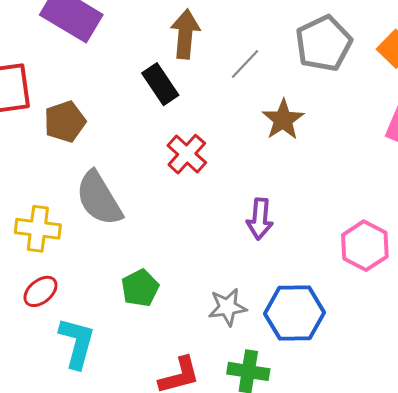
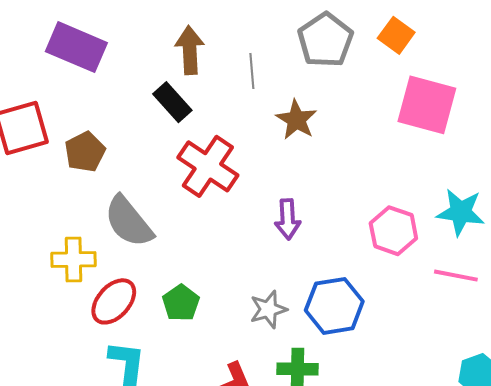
gray line: (245, 64) -> (252, 71), turned -40
red cross: (187, 154) -> (208, 166), size x1.5
red ellipse: (40, 291) -> (114, 301), moved, size x1.4

